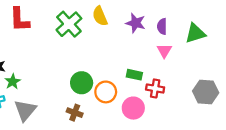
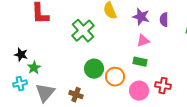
green cross: (69, 24) -> (83, 31), moved
pink triangle: (164, 51) -> (143, 41), moved, turned 40
red cross: (155, 88) -> (163, 86), moved
brown cross: (75, 113) -> (76, 95), moved

